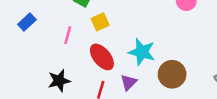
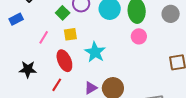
cyan star: (142, 52) -> (95, 52), moved
purple triangle: (129, 82) -> (91, 88), moved

